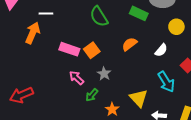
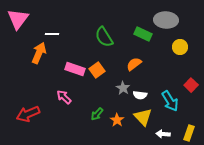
white semicircle: (161, 50) -> (140, 95), moved, turned 56
gray star: (104, 74) -> (123, 88), moved
pink arrow: (76, 78) -> (64, 97), moved
orange star: (112, 109) -> (117, 120), moved

